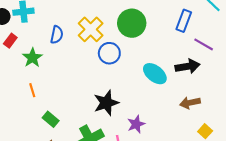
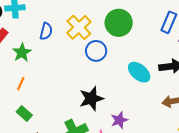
orange line: (32, 90) -> (21, 84), turned 40
green rectangle: (51, 119) -> (24, 114), moved

